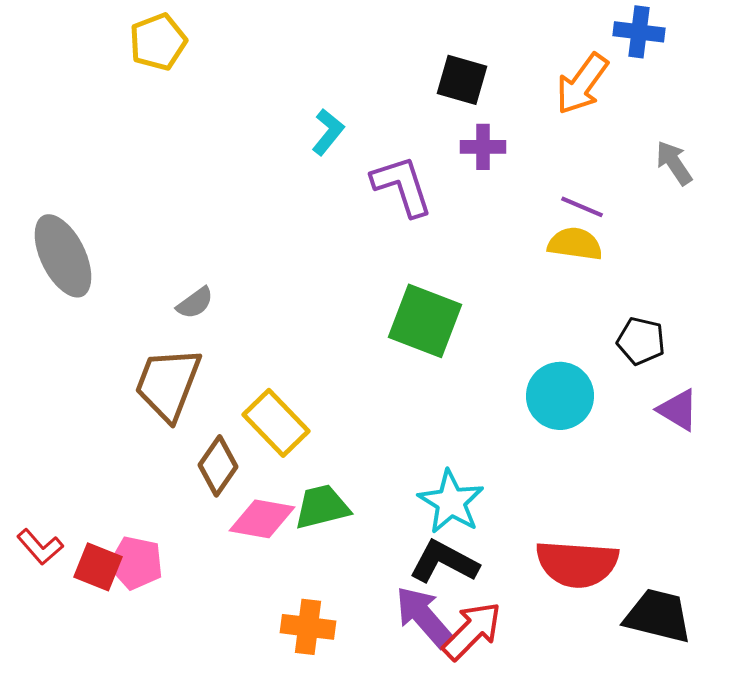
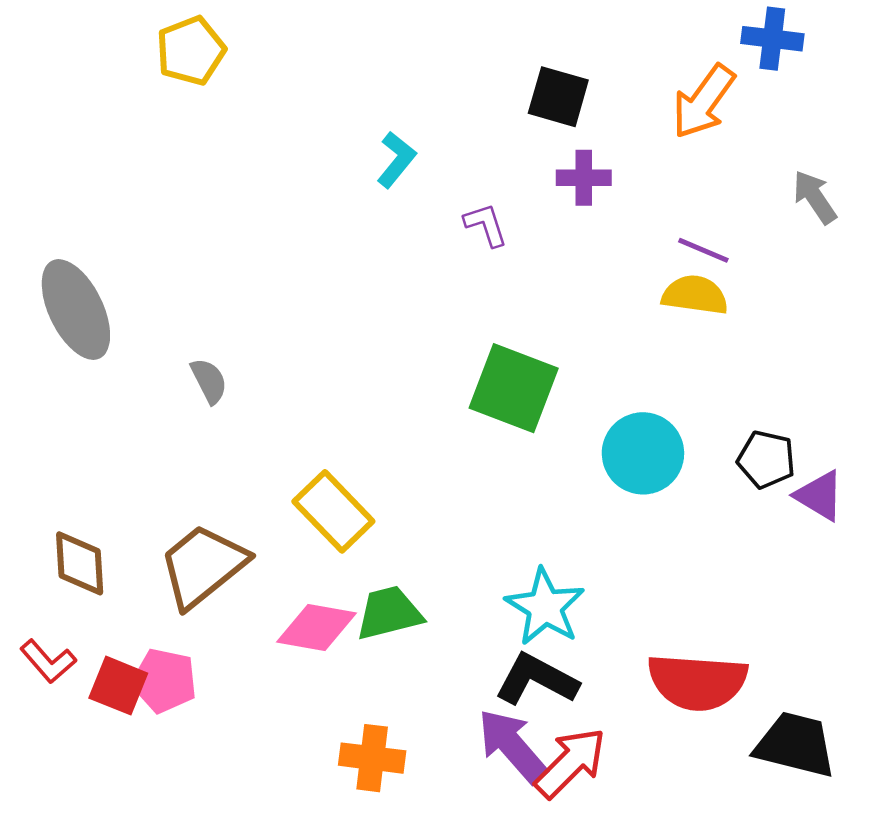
purple L-shape: (402, 186) -> (486, 225), size x0.6
gray semicircle: (195, 303) -> (209, 381), moved, turned -81
black pentagon: (641, 341) -> (766, 459), moved
brown trapezoid: (168, 384) -> (203, 566), moved, turned 30
cyan circle: (560, 396) -> (643, 453), moved
brown diamond: (218, 466) -> (80, 563), moved, turned -38

